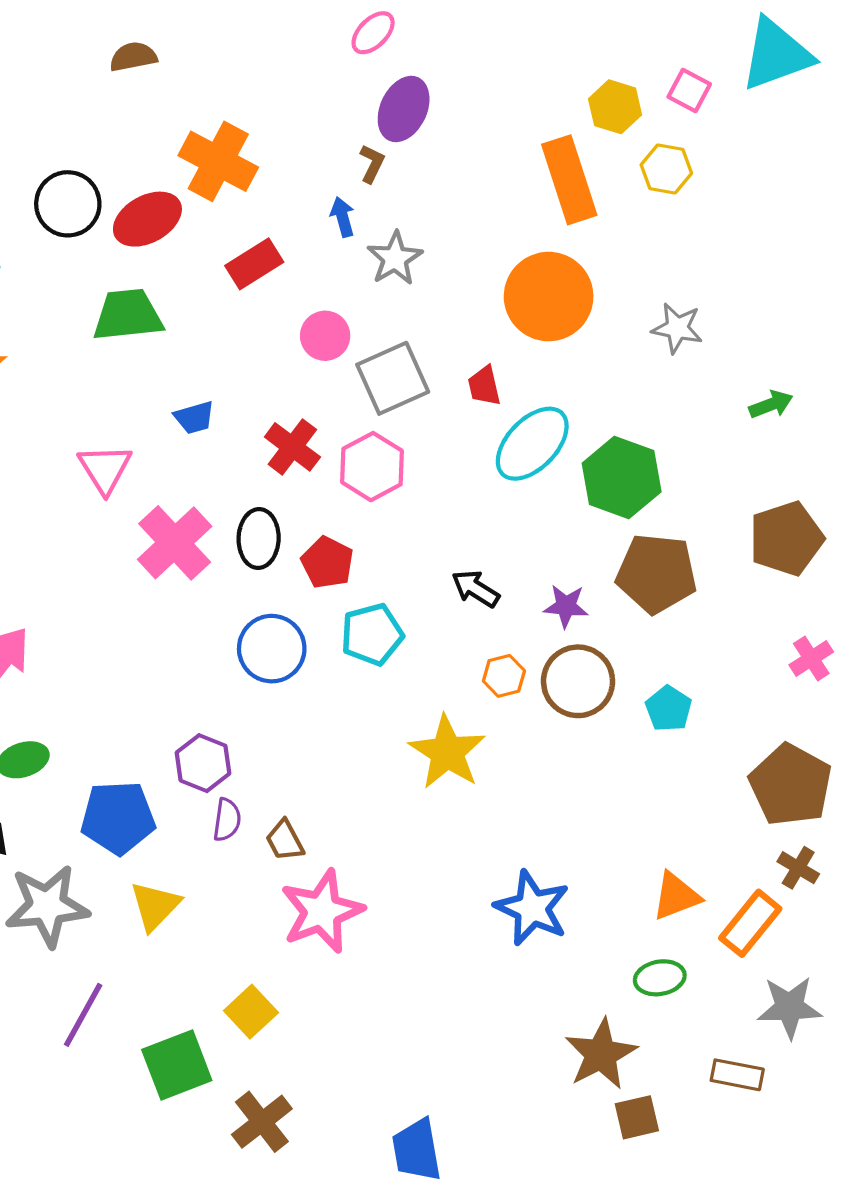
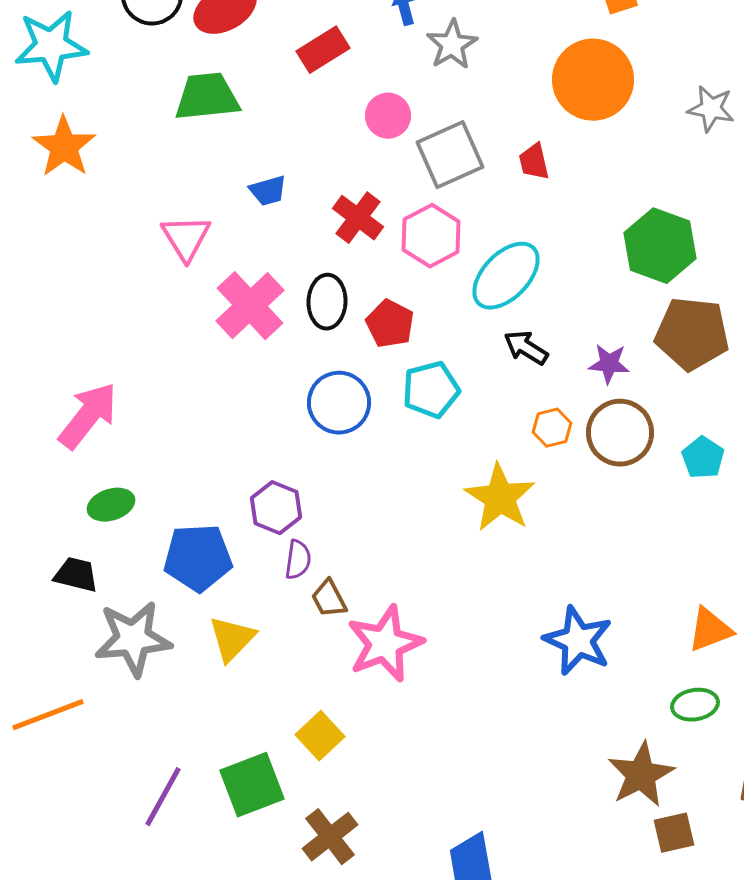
cyan ellipse: (532, 444) -> (506, 276), moved
brown trapezoid: (285, 840) -> (329, 599), moved
purple line: (83, 1015) -> (163, 797), moved

